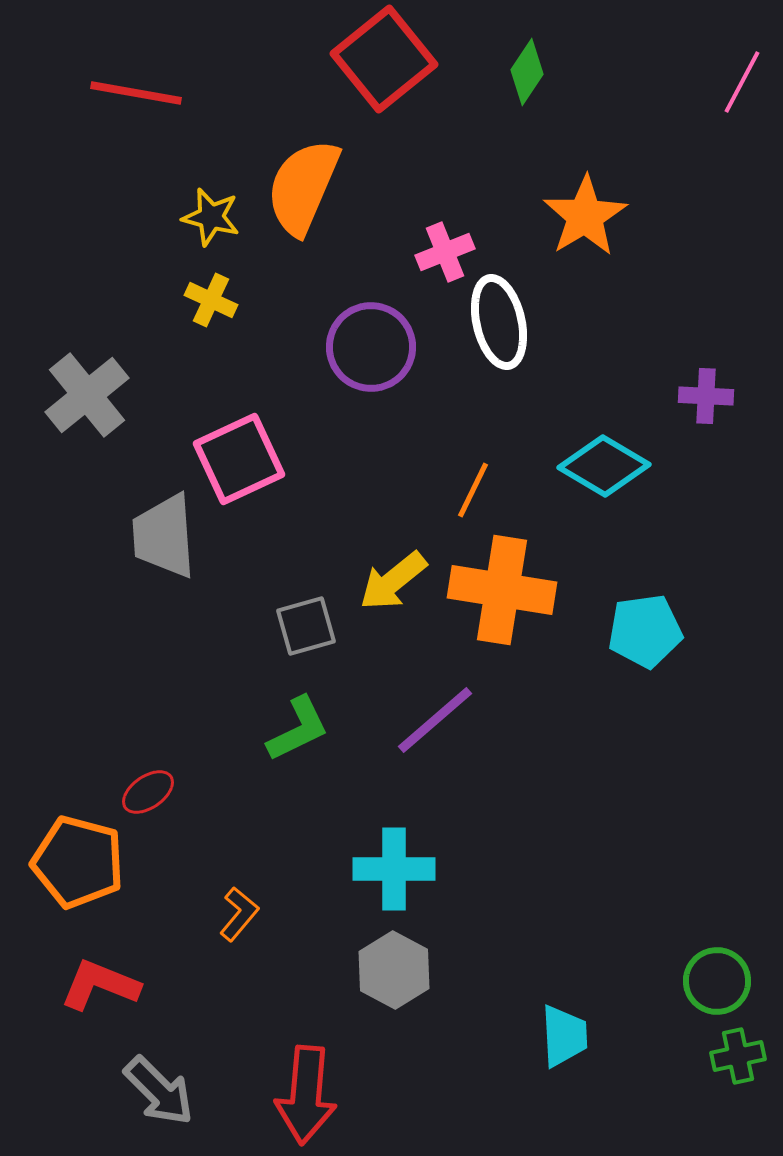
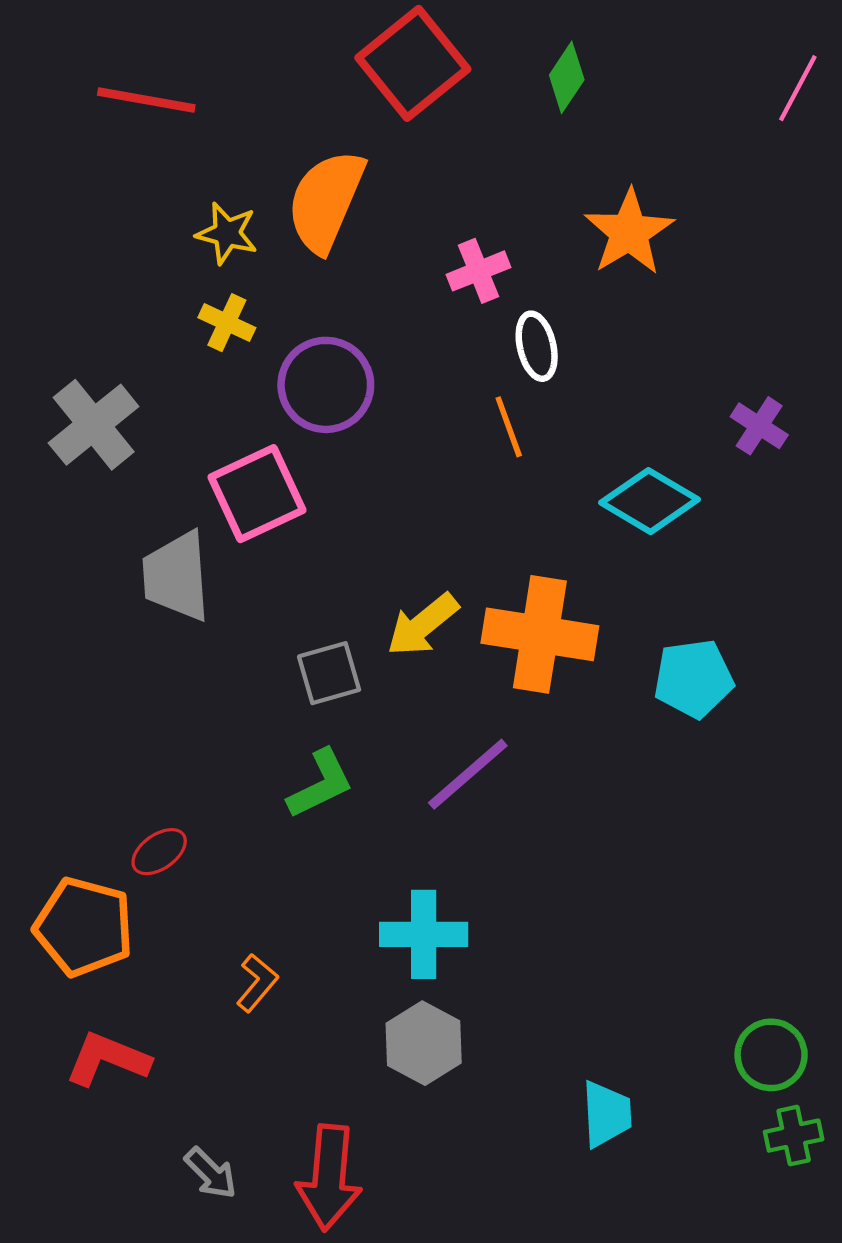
white ellipse: (499, 322) -> (537, 346), size x0.7
purple circle: (371, 347) -> (326, 385), moved
purple cross: (706, 396) -> (759, 426), turned 30
orange line: (473, 490) -> (509, 427), moved, turned -46
gray arrow: (159, 1091) -> (211, 1173), moved, size x0.7

